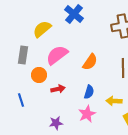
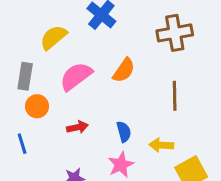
orange semicircle: (90, 62) -> (124, 70), moved
orange circle: (39, 75) -> (37, 106), moved
blue semicircle: (89, 92) -> (124, 132), turned -32

